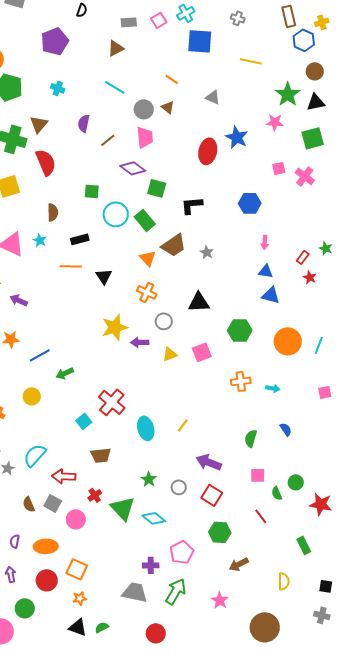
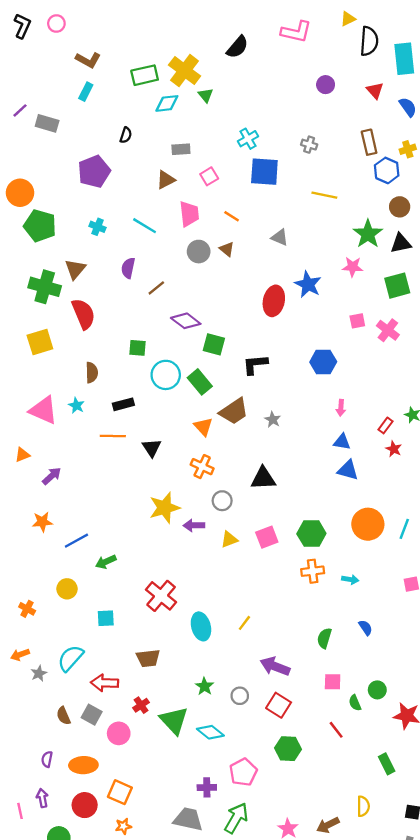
pink square: (159, 20) -> (209, 176), moved
cyan line: (115, 87) -> (145, 226), moved
pink trapezoid: (145, 137) -> (189, 214), moved
purple arrow: (19, 300) -> (52, 476), turned 114
green hexagon: (240, 330) -> (311, 534), moved
cyan square: (84, 421) -> (106, 618), moved, turned 35
brown arrow: (239, 564) -> (328, 825), moved

